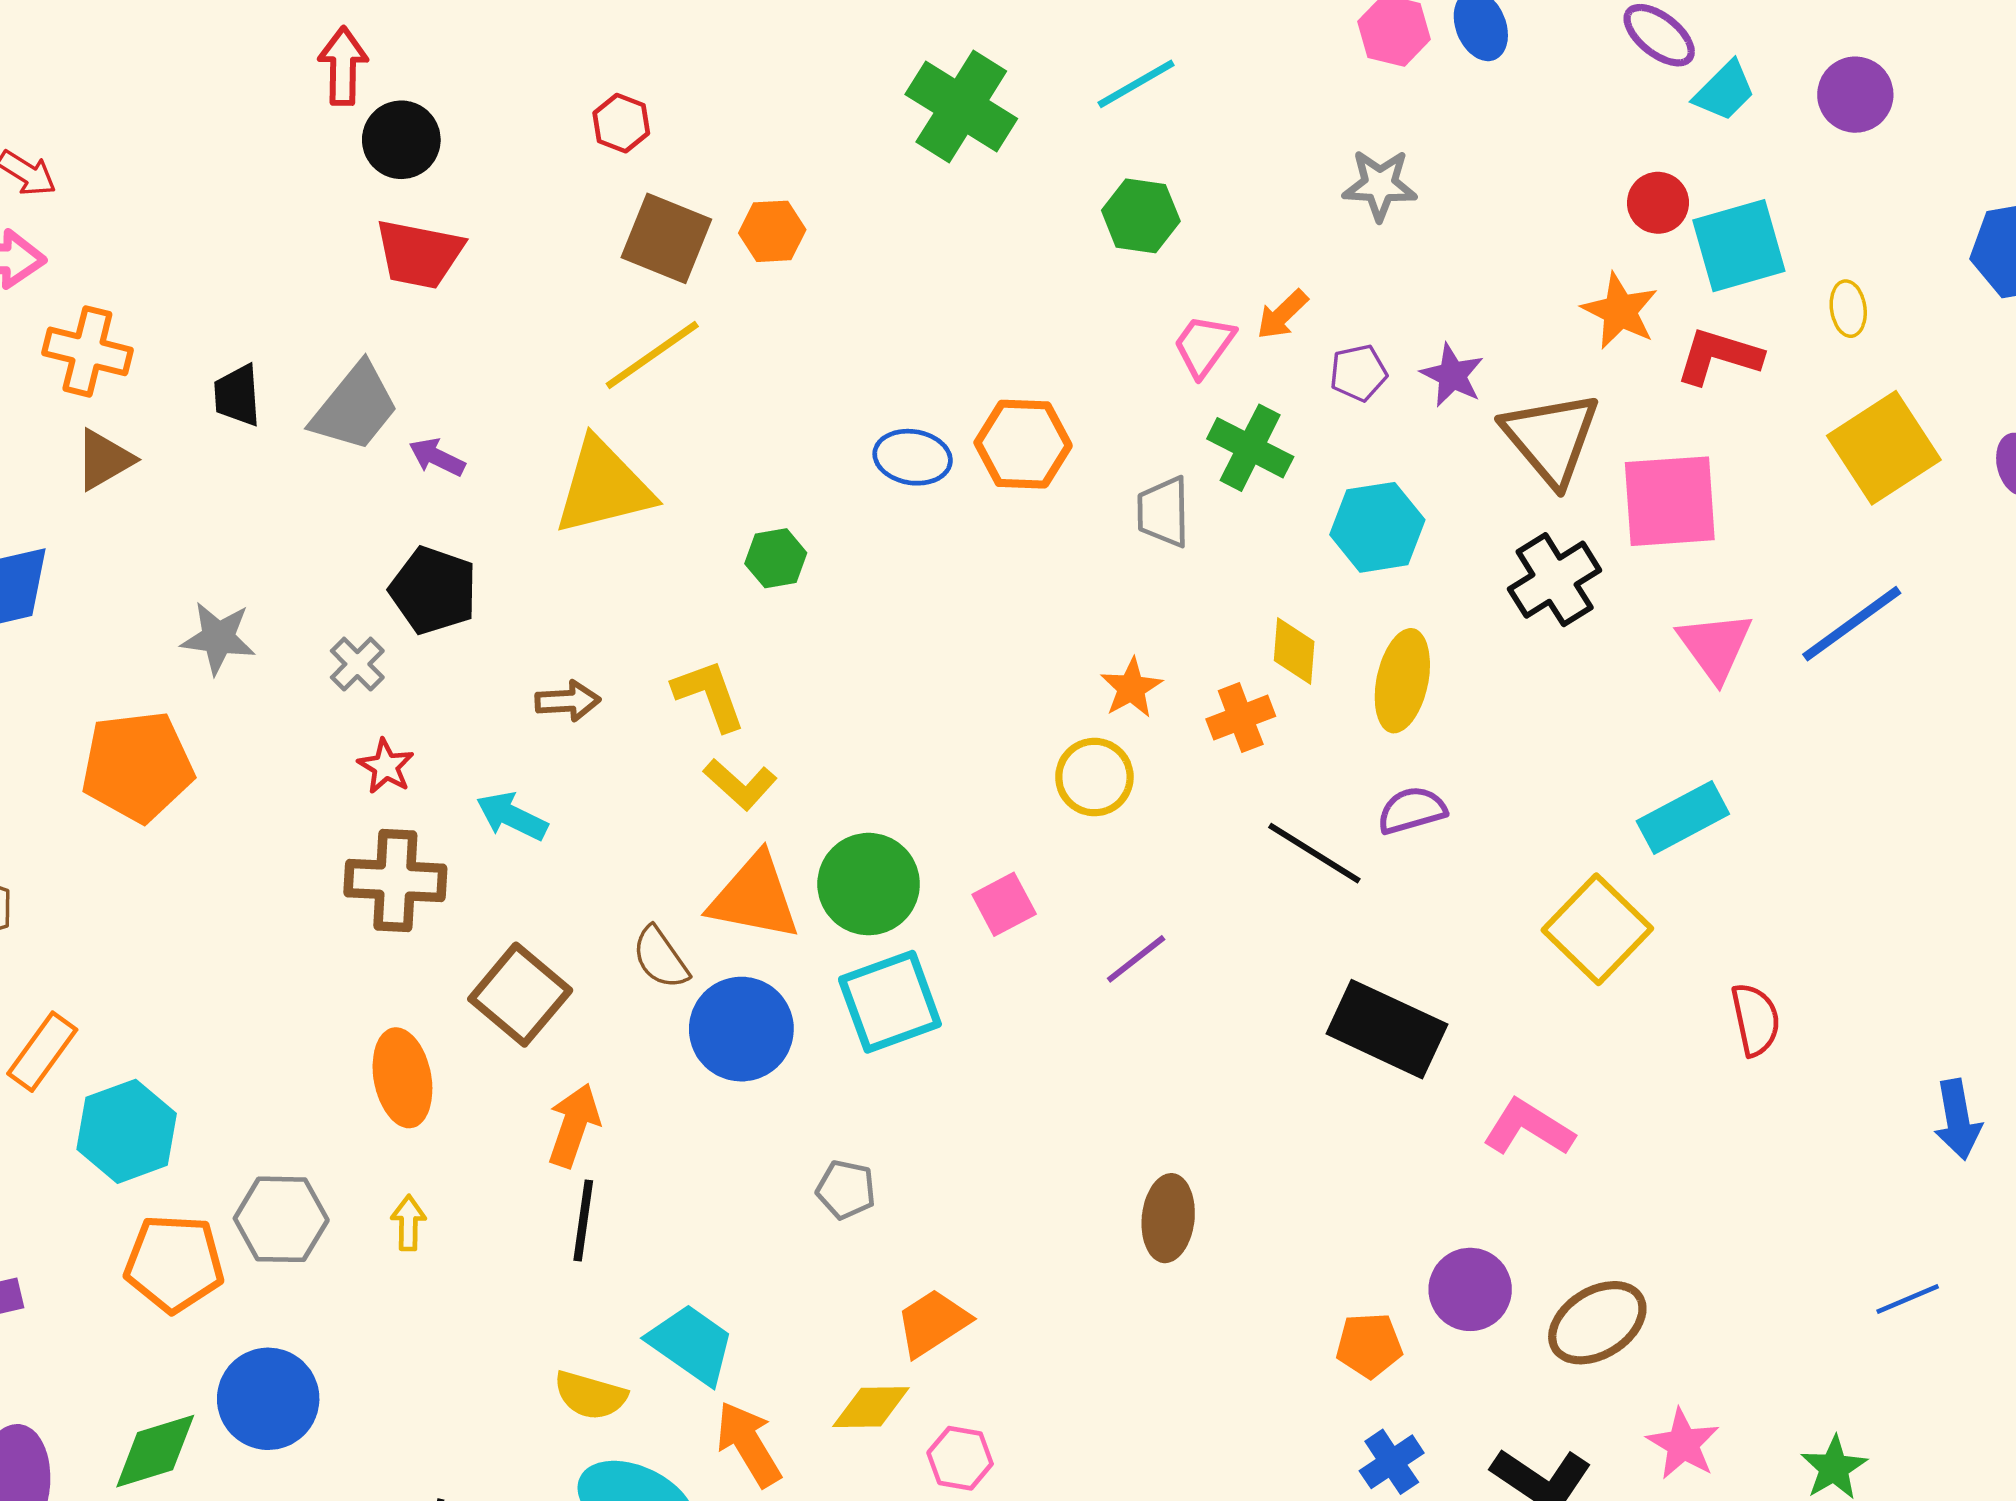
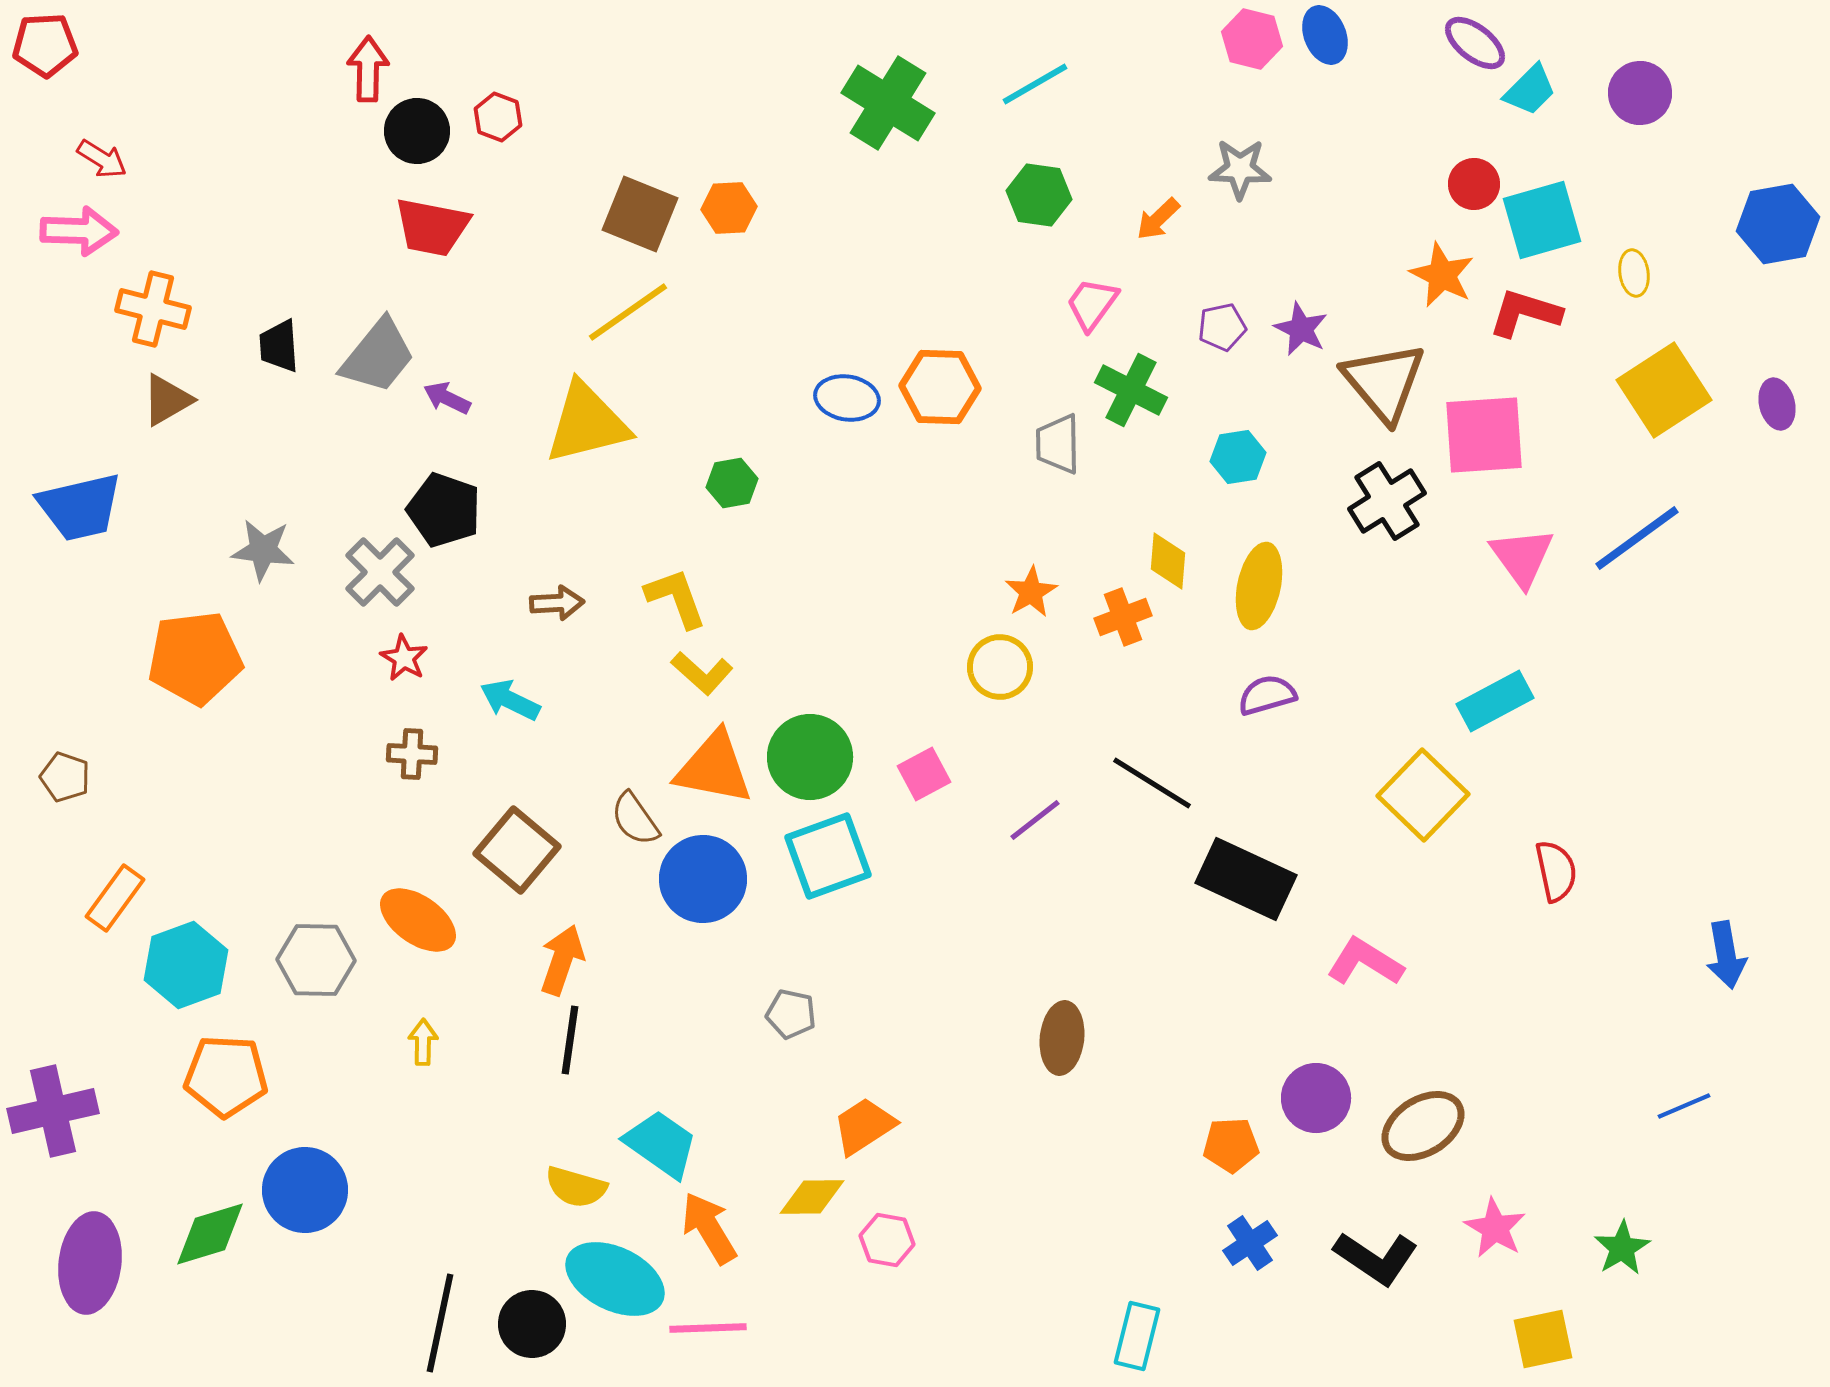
red hexagon: (621, 123) -> (498, 117), moved
orange arrow: (1282, 315) -> (1158, 219), moved
cyan hexagon: (1377, 527) -> (1238, 457), size x0.7
gray cross: (357, 664) -> (380, 572), size x1.5
black line: (1314, 853) -> (1152, 783), moved
brown cross: (395, 880) -> (412, 754), size x0.6
orange ellipse: (402, 1078) -> (418, 920), turned -44
gray hexagon: (281, 1219) -> (316, 960), moved

